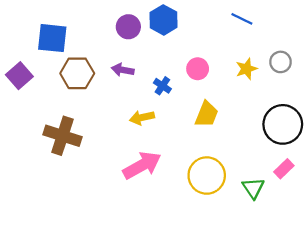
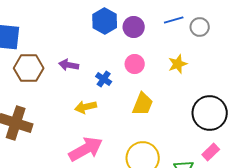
blue line: (242, 19) -> (174, 20), turned -42
purple circle: (128, 27) -> (134, 27), moved
gray circle: (280, 62) -> (200, 27), moved

